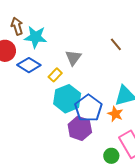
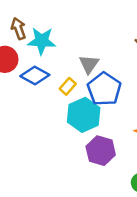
blue pentagon: (88, 108) -> (104, 89), moved

